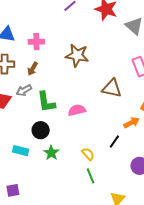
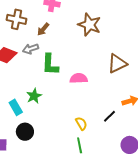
brown triangle: (112, 88) -> (117, 64), turned -50
black circle: (41, 130) -> (25, 132), moved
cyan rectangle: (21, 151) -> (16, 107), turned 35
green star: (51, 153) -> (34, 96), moved

